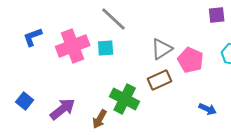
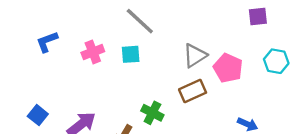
pink cross: (73, 46) -> (93, 52), size x0.6
green cross: (125, 99) -> (152, 113), size x0.7

